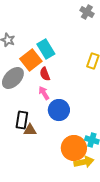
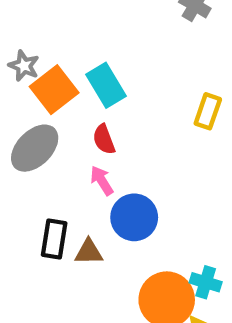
orange square: (31, 60) -> (54, 90), moved
brown triangle: (30, 130) -> (89, 252), moved

